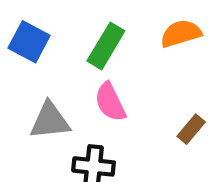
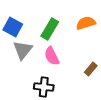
gray triangle: (50, 121) -> (23, 50), moved, turned -45

